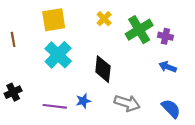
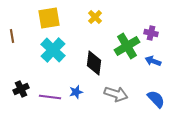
green cross: (139, 30) -> (127, 46), moved
black cross: (13, 92) -> (21, 89), moved

